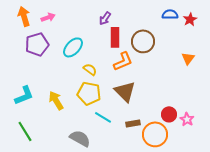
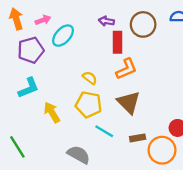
purple arrow: (105, 18) -> (106, 21), turned 64
brown circle: (143, 41) -> (143, 24), moved
cyan ellipse: (73, 47) -> (63, 36), moved
cyan L-shape: (24, 95) -> (29, 88), moved

